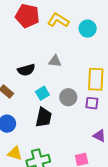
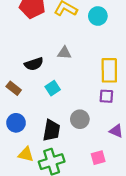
gray circle: (68, 97) -> (80, 119), moved
black trapezoid: (44, 117) -> (51, 130), moved

